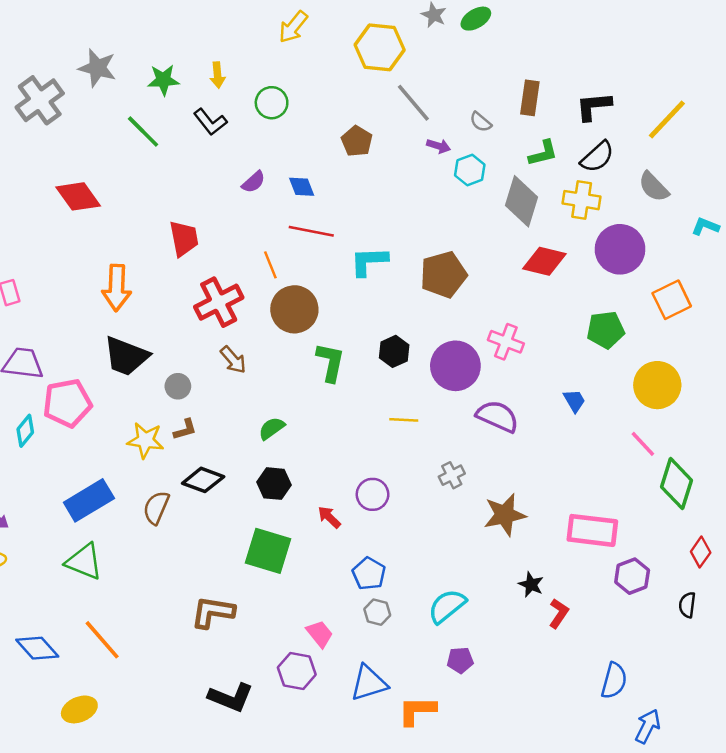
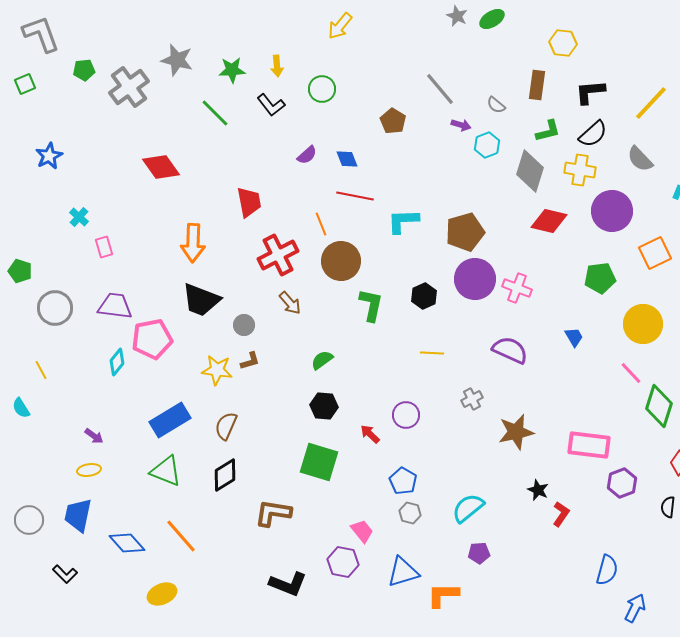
yellow hexagon: (380, 47) -> (563, 43), moved, size x0.7
purple circle: (455, 366) -> (475, 279), moved
black diamond: (203, 480) -> (225, 475), moved, turned -52

